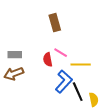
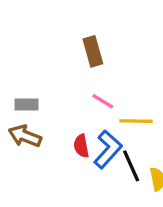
red semicircle: (48, 60) -> (81, 146), moved
brown arrow: (14, 74) -> (25, 136), turned 42

